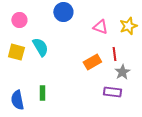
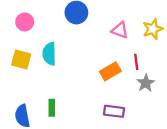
cyan semicircle: (40, 47) -> (49, 54), turned -150
purple rectangle: (112, 92) -> (114, 111), moved

